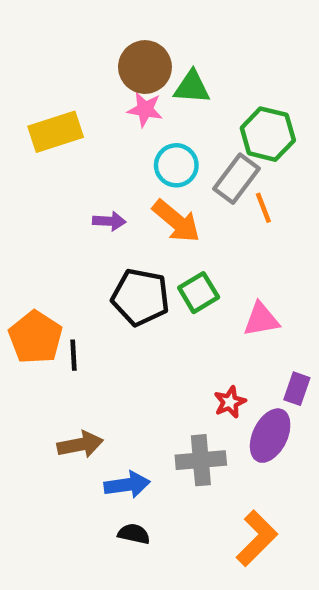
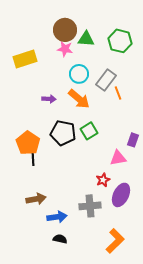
green hexagon: (268, 134) -> (120, 41), moved
pink triangle: (261, 319) -> (118, 158), moved
orange pentagon: (36, 337) -> (28, 143), moved
purple rectangle: (297, 389) -> (133, 140), moved

